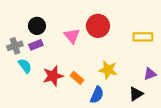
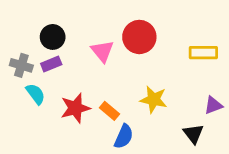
gray cross: (15, 46) -> (21, 65), turned 35
black triangle: (136, 94) -> (193, 134), turned -35
blue semicircle: (97, 95) -> (124, 137), moved

